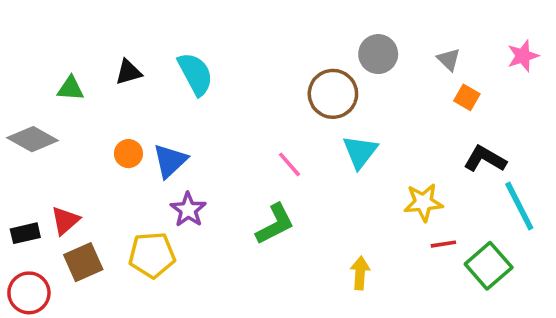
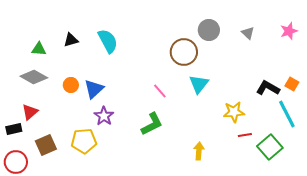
orange square: (467, 97) -> (292, 84), moved
gray diamond: (33, 139) -> (34, 77), moved
red triangle: (65, 221) -> (30, 112), moved

